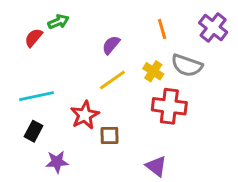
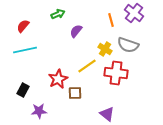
green arrow: (58, 22) -> (58, 14), moved
purple cross: (213, 27) -> (134, 13), moved
yellow line: (112, 80) -> (87, 66), moved
cyan line: (37, 96) -> (25, 50), moved

